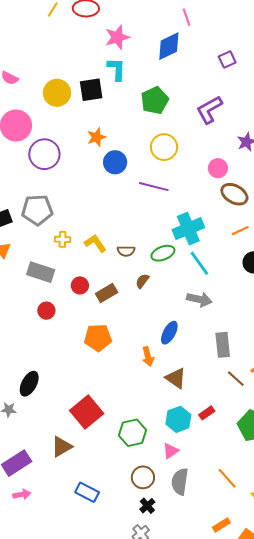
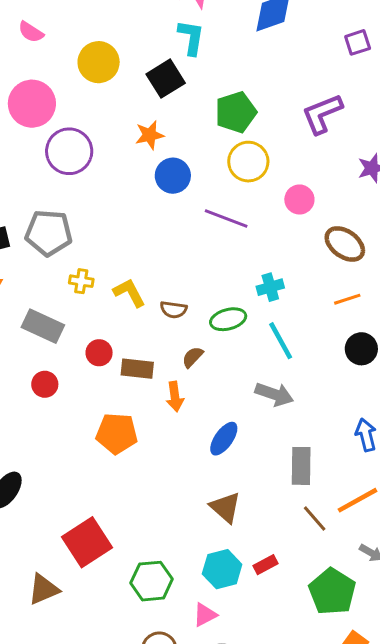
black square: (91, 90) -> (166, 79), moved, turned -30
green pentagon: (155, 100) -> (236, 112), moved
pink circle: (218, 168) -> (299, 199), moved
cyan cross: (188, 229) -> (270, 287), size x0.6
brown rectangle: (107, 293) -> (137, 369), turned 30
orange arrow: (148, 356) -> (175, 397), moved

